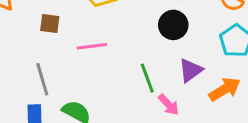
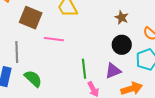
brown square: (50, 24) -> (31, 18), size x1.6
black circle: (173, 25) -> (122, 45), moved

